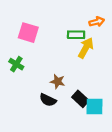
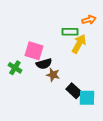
pink square: (28, 33) -> (34, 51), moved
green cross: (16, 64) -> (15, 68), moved
black semicircle: (48, 100) -> (44, 64), moved, turned -42

